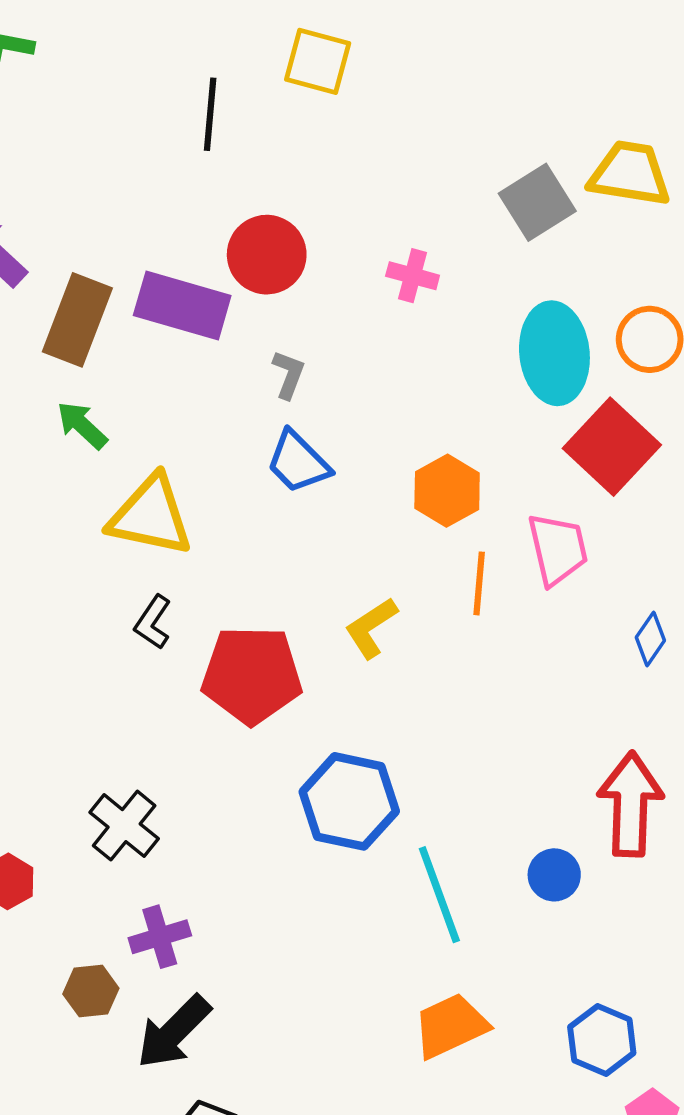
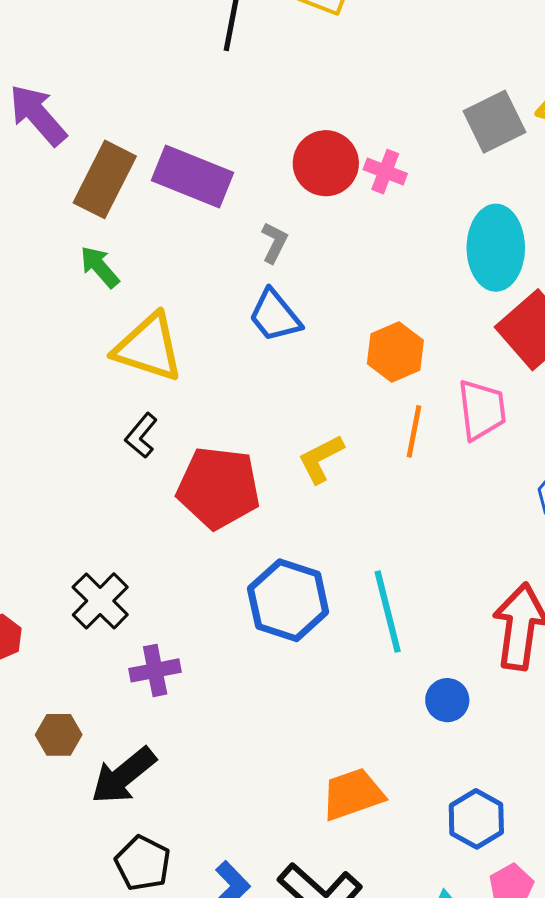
red circle: (267, 255) -> (326, 163), moved
blue circle: (554, 875) -> (447, 700), moved
cyan line: (439, 895) -> (388, 612), moved
purple cross: (160, 937) -> (155, 670), moved

